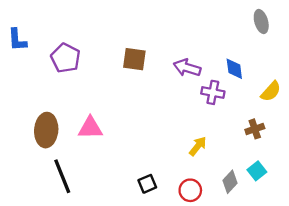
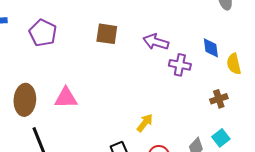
blue diamond: (234, 69) -> (211, 48), moved
yellow semicircle: (271, 91) -> (234, 64), turned 125
yellow arrow: (198, 146) -> (145, 123), moved

